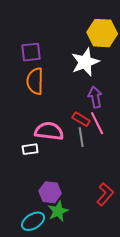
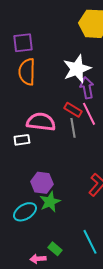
white star: (85, 62) -> (77, 69), moved

